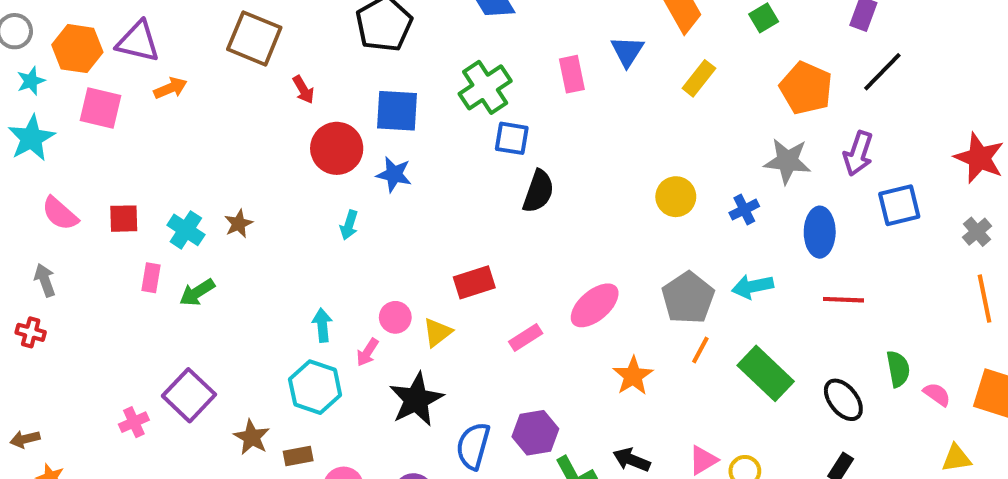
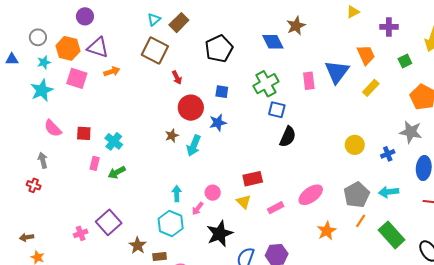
blue triangle: (627, 51) -> (337, 72), size x1.5
blue square: (397, 111) -> (222, 92), size x0.6
blue star: (394, 174) -> (218, 123), turned -30
brown star: (239, 224) -> (172, 136), moved
cyan arrow: (349, 225) -> (194, 146), size x1.5
yellow triangle: (437, 332) -> (244, 202), moved, turned -42

